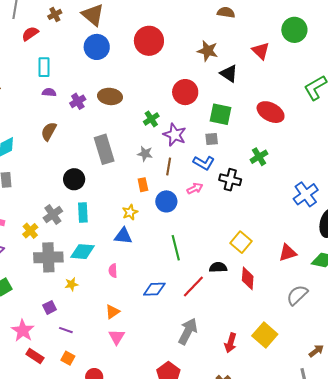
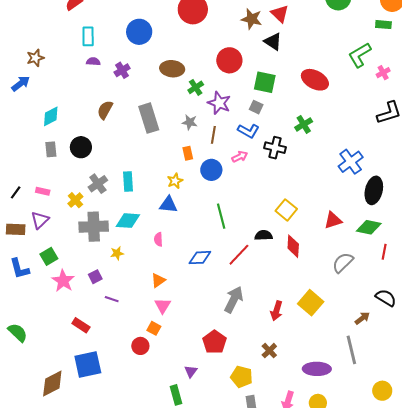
blue circle: (97, 47) -> (139, 32), moved
red triangle: (261, 51) -> (280, 14), moved
brown ellipse: (110, 96) -> (172, 69), moved
brown semicircle: (49, 131) -> (105, 110), moved
gray square: (212, 139) -> (256, 107), turned 32
black circle: (74, 179) -> (81, 147), moved
pink star: (23, 331) -> (63, 281), moved
orange square: (68, 358) -> (154, 328), moved

